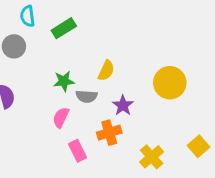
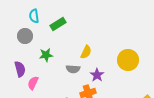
green star: (64, 81) -> (46, 55), moved
pink semicircle: (61, 118) -> (33, 83), moved

